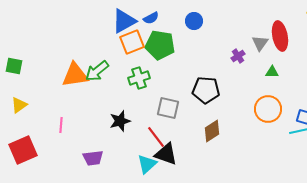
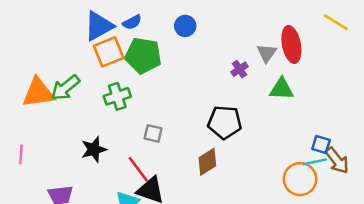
green triangle: (272, 72) -> (282, 89), size x1.5
black pentagon: (206, 90) -> (225, 122), moved
gray square: (168, 108) -> (153, 133), size x0.7
orange circle: (268, 109) -> (300, 179), moved

